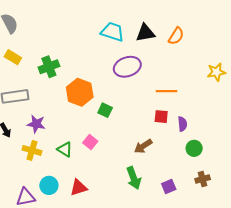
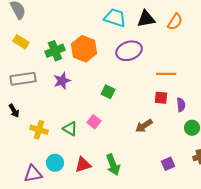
orange hexagon: (80, 92) -> (84, 49), moved
purple star: (36, 124) -> (62, 81), moved, turned -30
green arrow: (134, 178) -> (113, 165), moved

